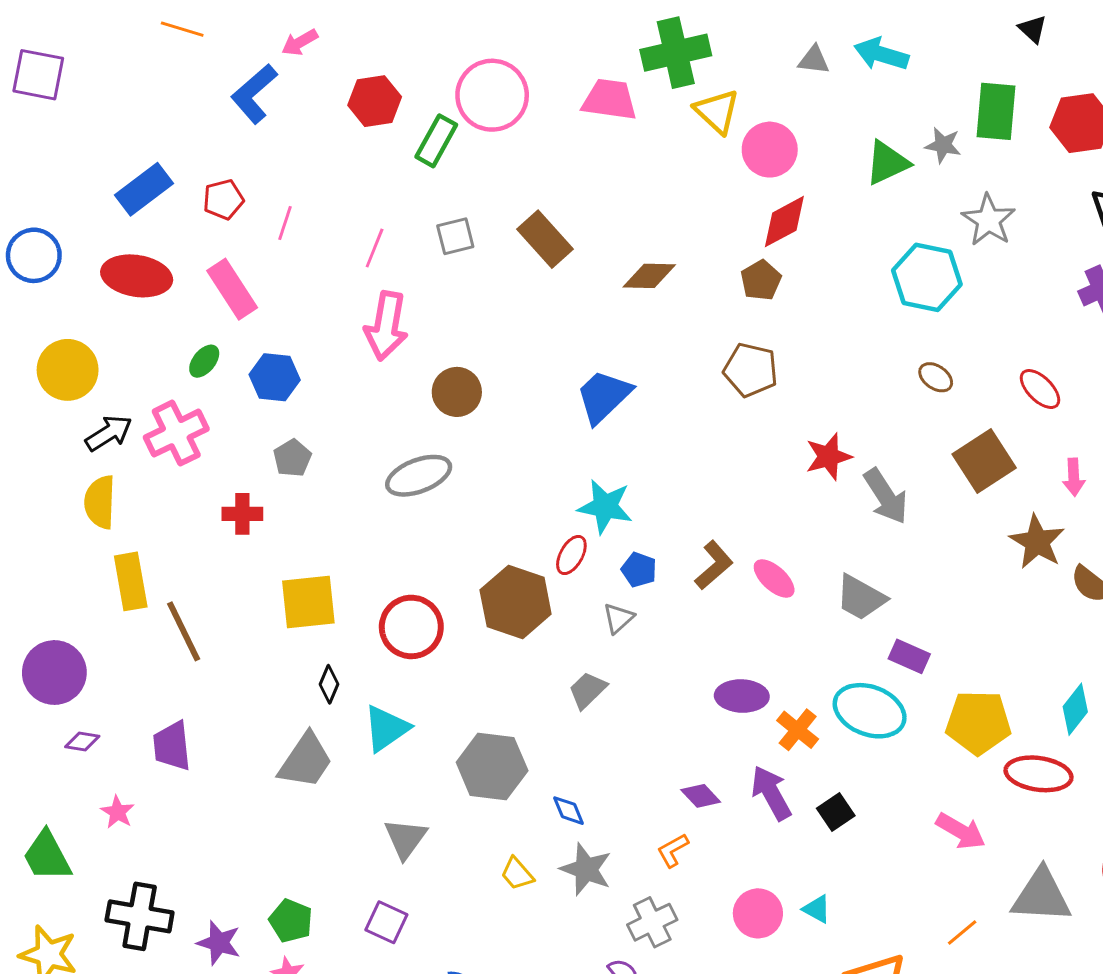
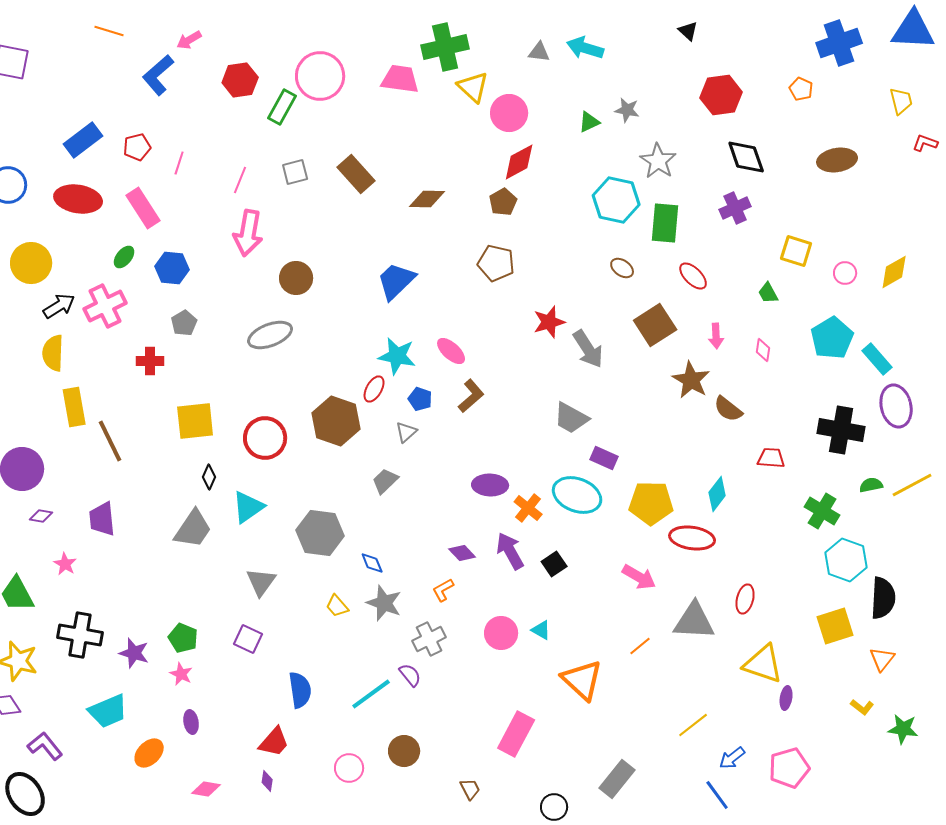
green rectangle: (996, 111) -> (665, 223), moved
green triangle: (887, 163) -> (589, 122), size x0.7
pink ellipse: (774, 578) -> (451, 351), moved

